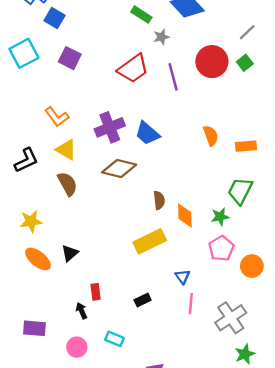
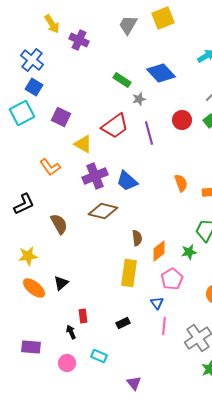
blue square: (54, 18) -> (34, 87), moved
red circle: (212, 62) -> (182, 120), size x0.7
yellow triangle: (66, 150) -> (83, 144), moved
orange diamond: (185, 215) -> (159, 251), turned 55
yellow rectangle: (150, 241) -> (129, 273), turned -56
pink pentagon: (221, 248) -> (172, 279), moved

